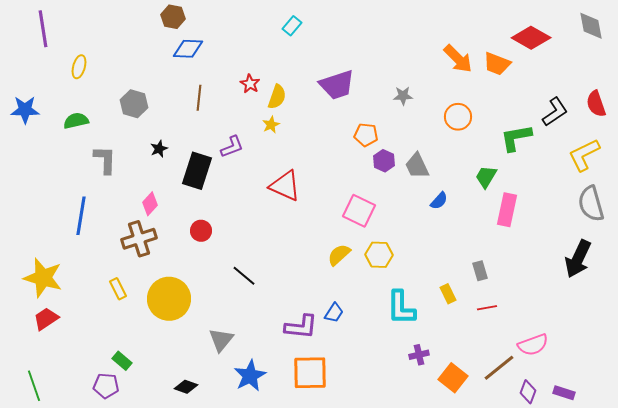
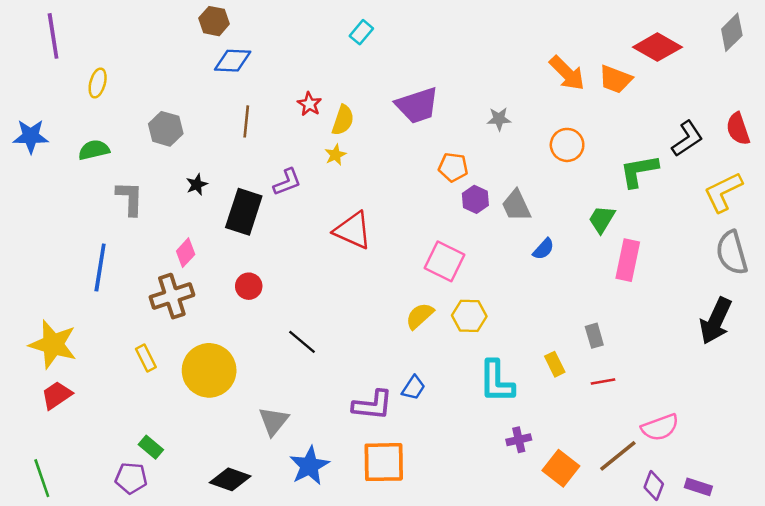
gray diamond: (591, 26) -> (732, 32), turned 56
black diamond: (186, 387) -> (230, 479), size x1.4

